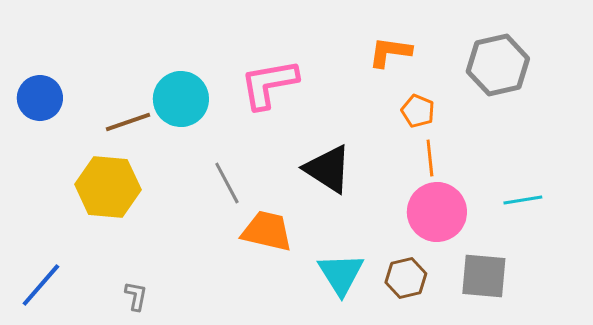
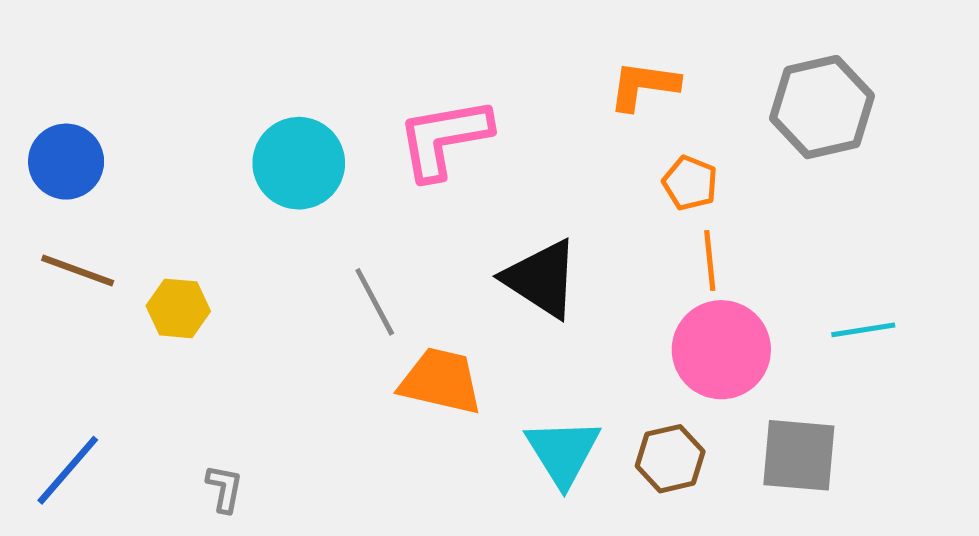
brown line: (128, 122) -> (78, 270), moved, turned 39
yellow hexagon: (108, 187) -> (178, 308), size x0.6

